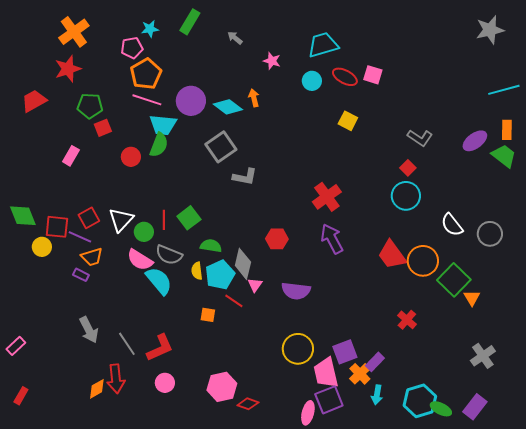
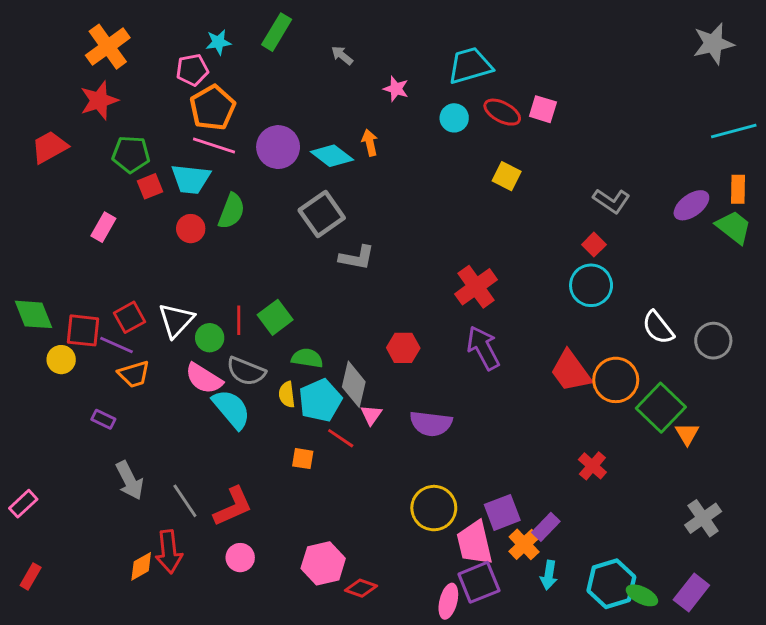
cyan trapezoid: (163, 125) -> (191, 179), moved
purple rectangle: (81, 275) -> (103, 419), moved

